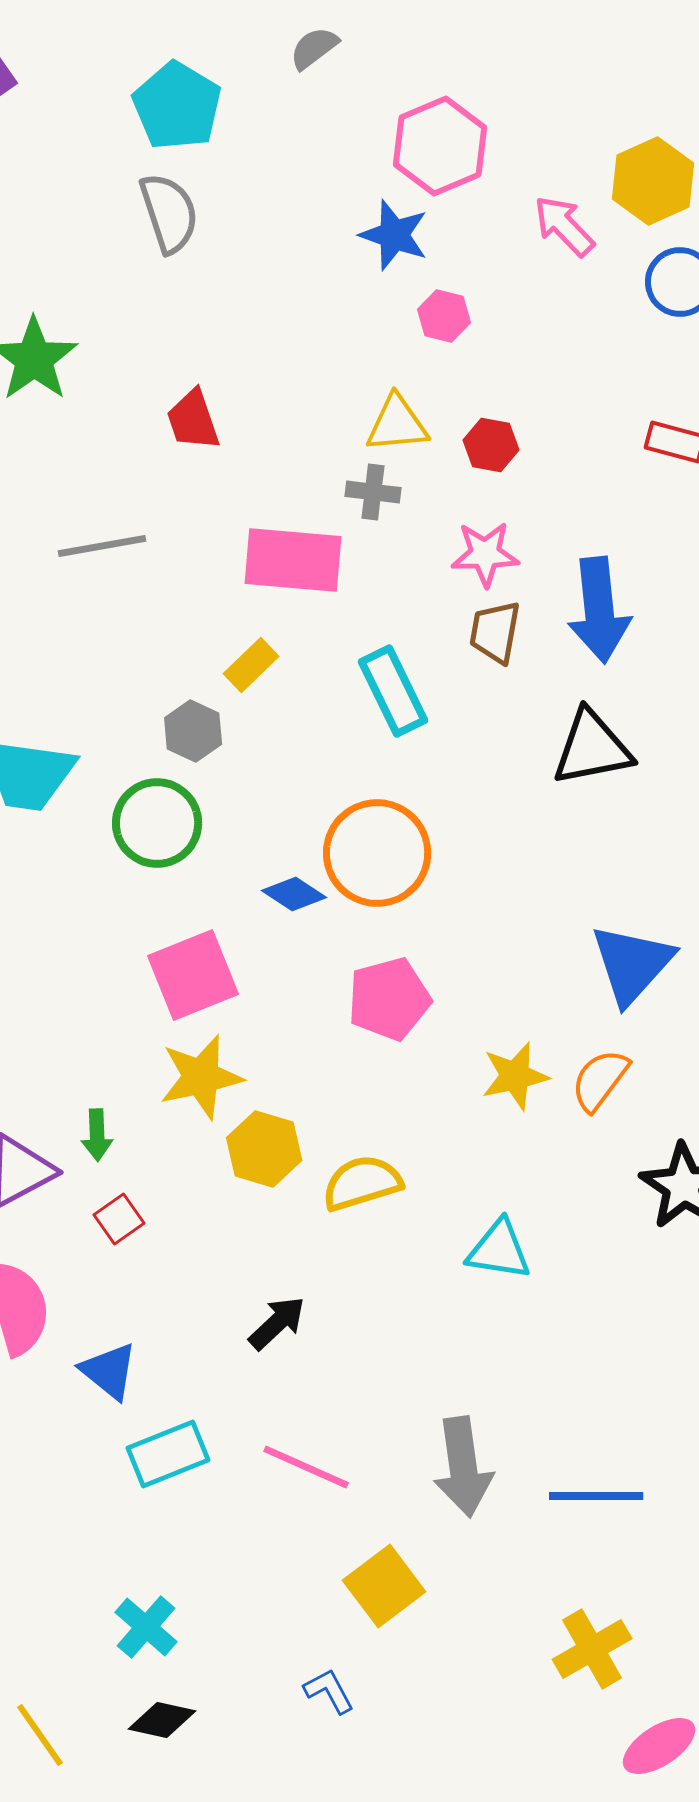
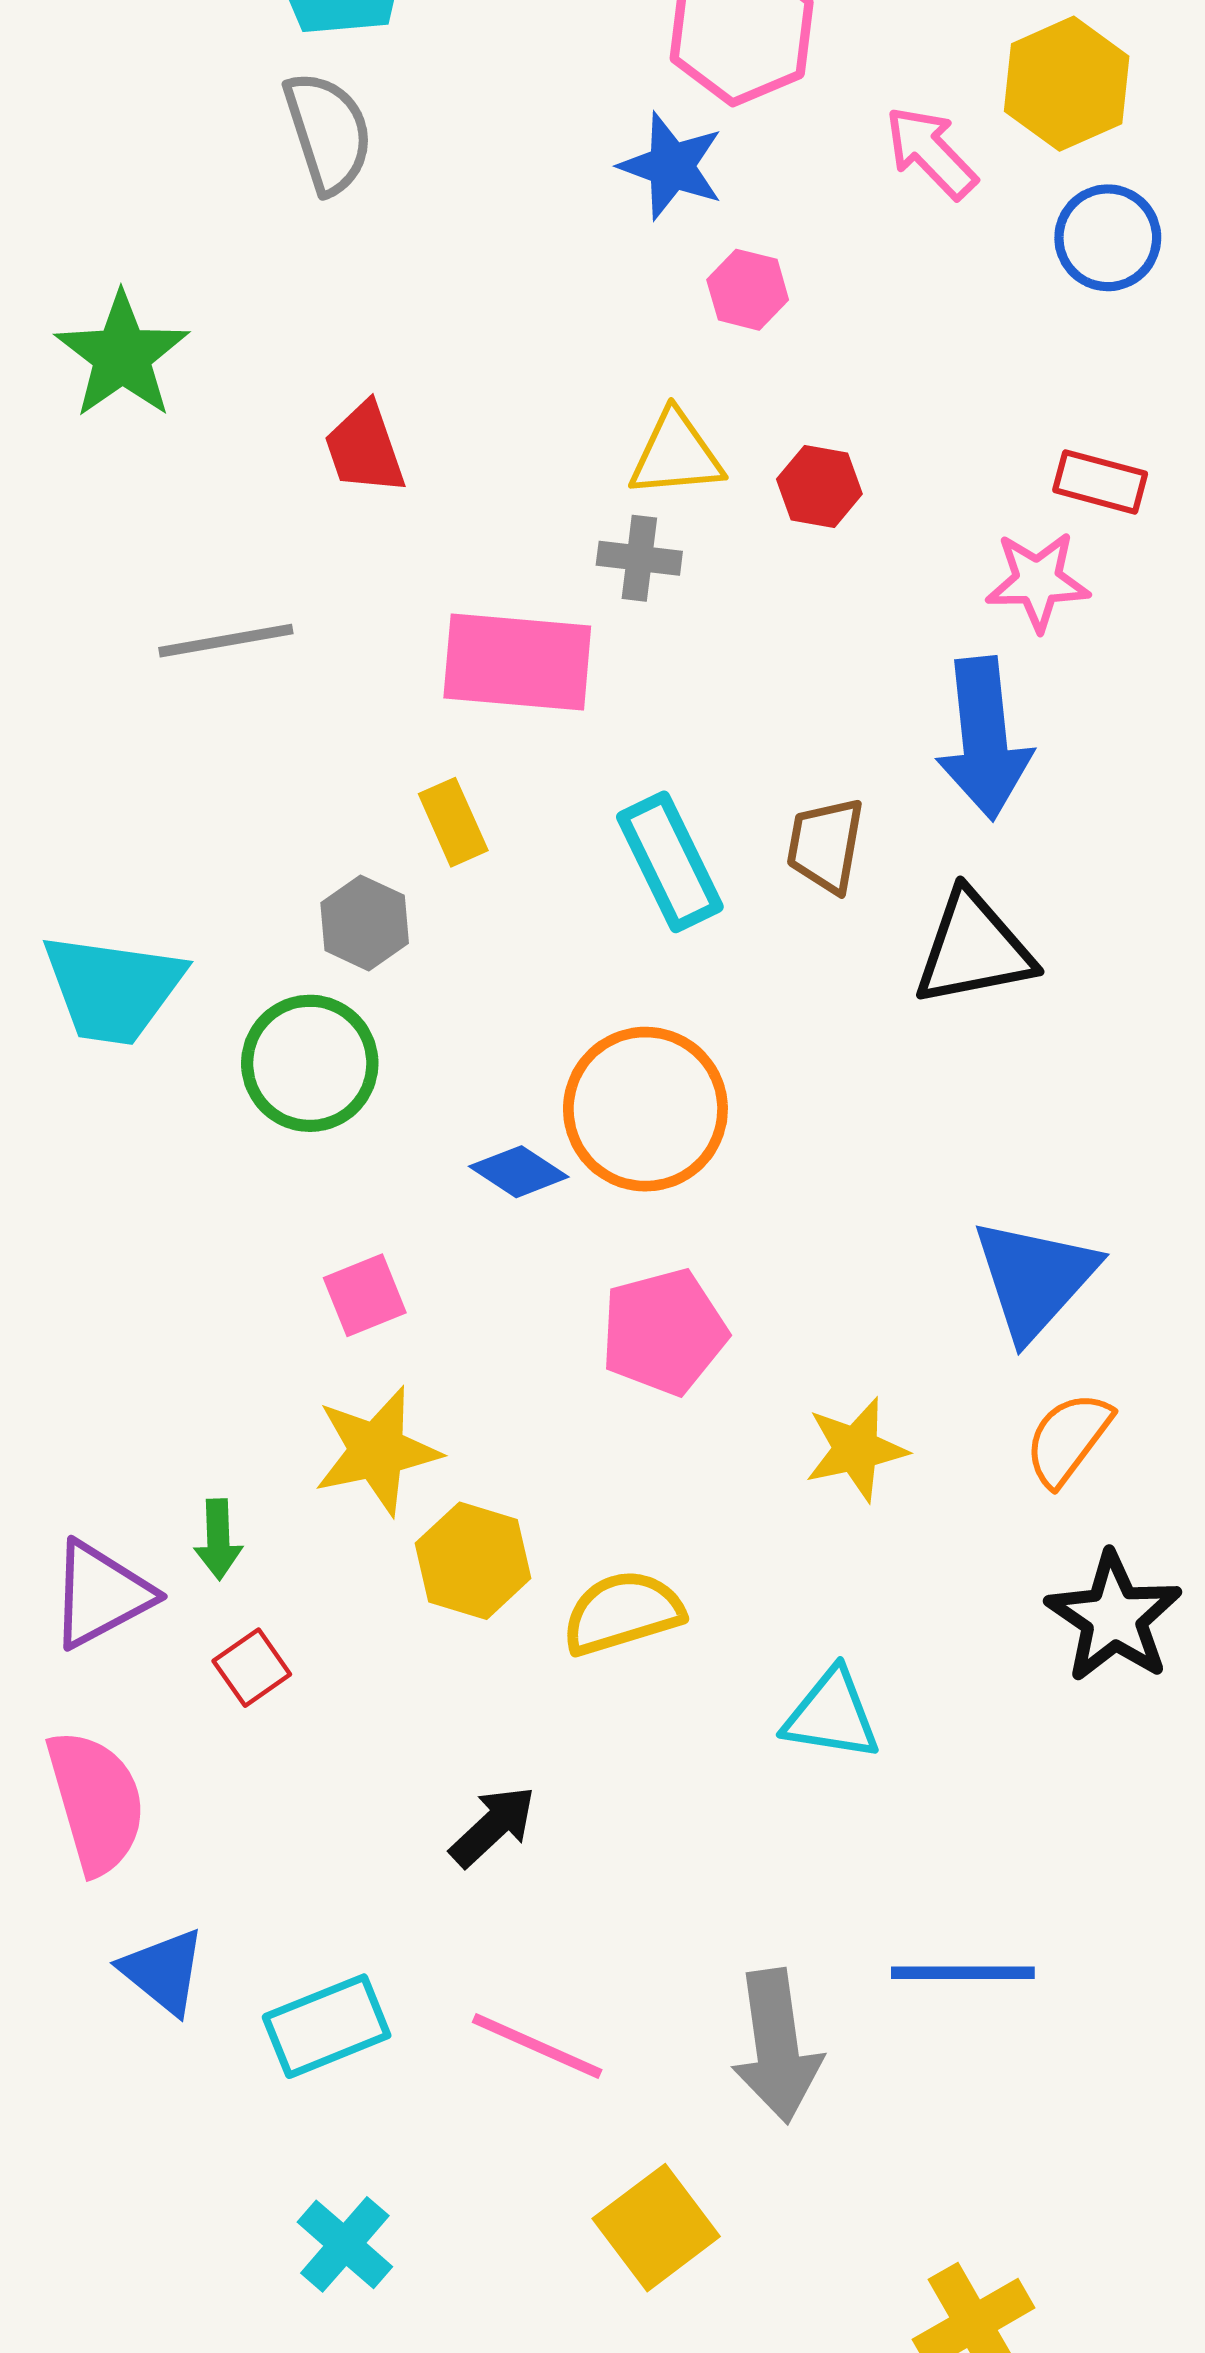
pink star: (485, 554) -> (1038, 581), moved
brown trapezoid: (495, 632) -> (826, 845), moved
yellow rectangle: (251, 665) -> (453, 822), turned -70
pink square: (193, 975) -> (365, 1295), size x0.6
orange semicircle: (600, 1080) -> (1068, 1439), moved
blue triangle: (109, 1371) -> (163, 1971), moved
blue line: (596, 1496) -> (963, 1973), moved
cyan cross: (146, 1627) -> (345, 2244), moved

